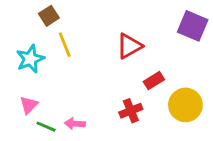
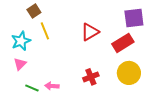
purple square: (193, 26) -> (134, 18), turned -30
red rectangle: (154, 81) -> (123, 43), moved, size x1.5
pink triangle: (29, 105) -> (20, 64), moved

